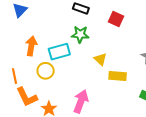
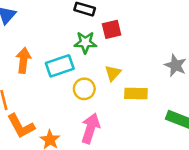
red square: (116, 19) -> (112, 29), moved, turned -35
yellow triangle: (100, 59) -> (113, 73), turned 32
yellow circle: (46, 71) -> (84, 89), moved

